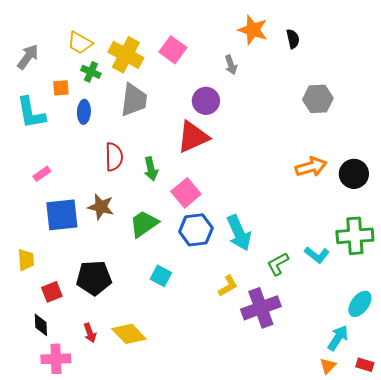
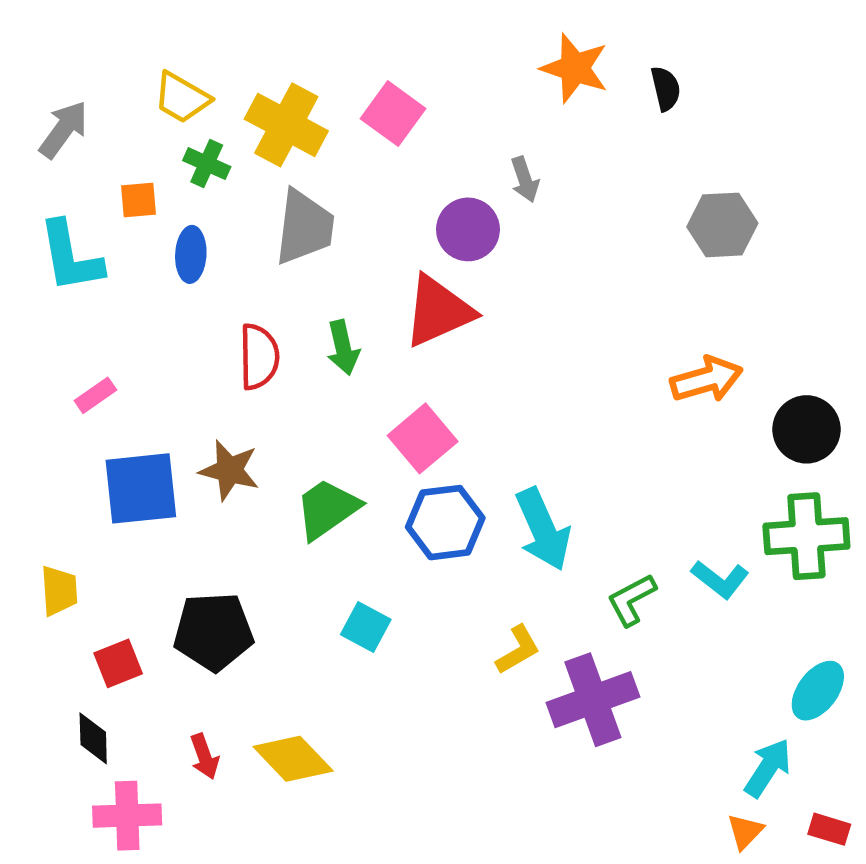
gray arrow: (231, 65) -> (525, 179), moved
green arrow: (151, 169) -> (343, 348), moved
black circle: (354, 174) -> (806, 429), moved

